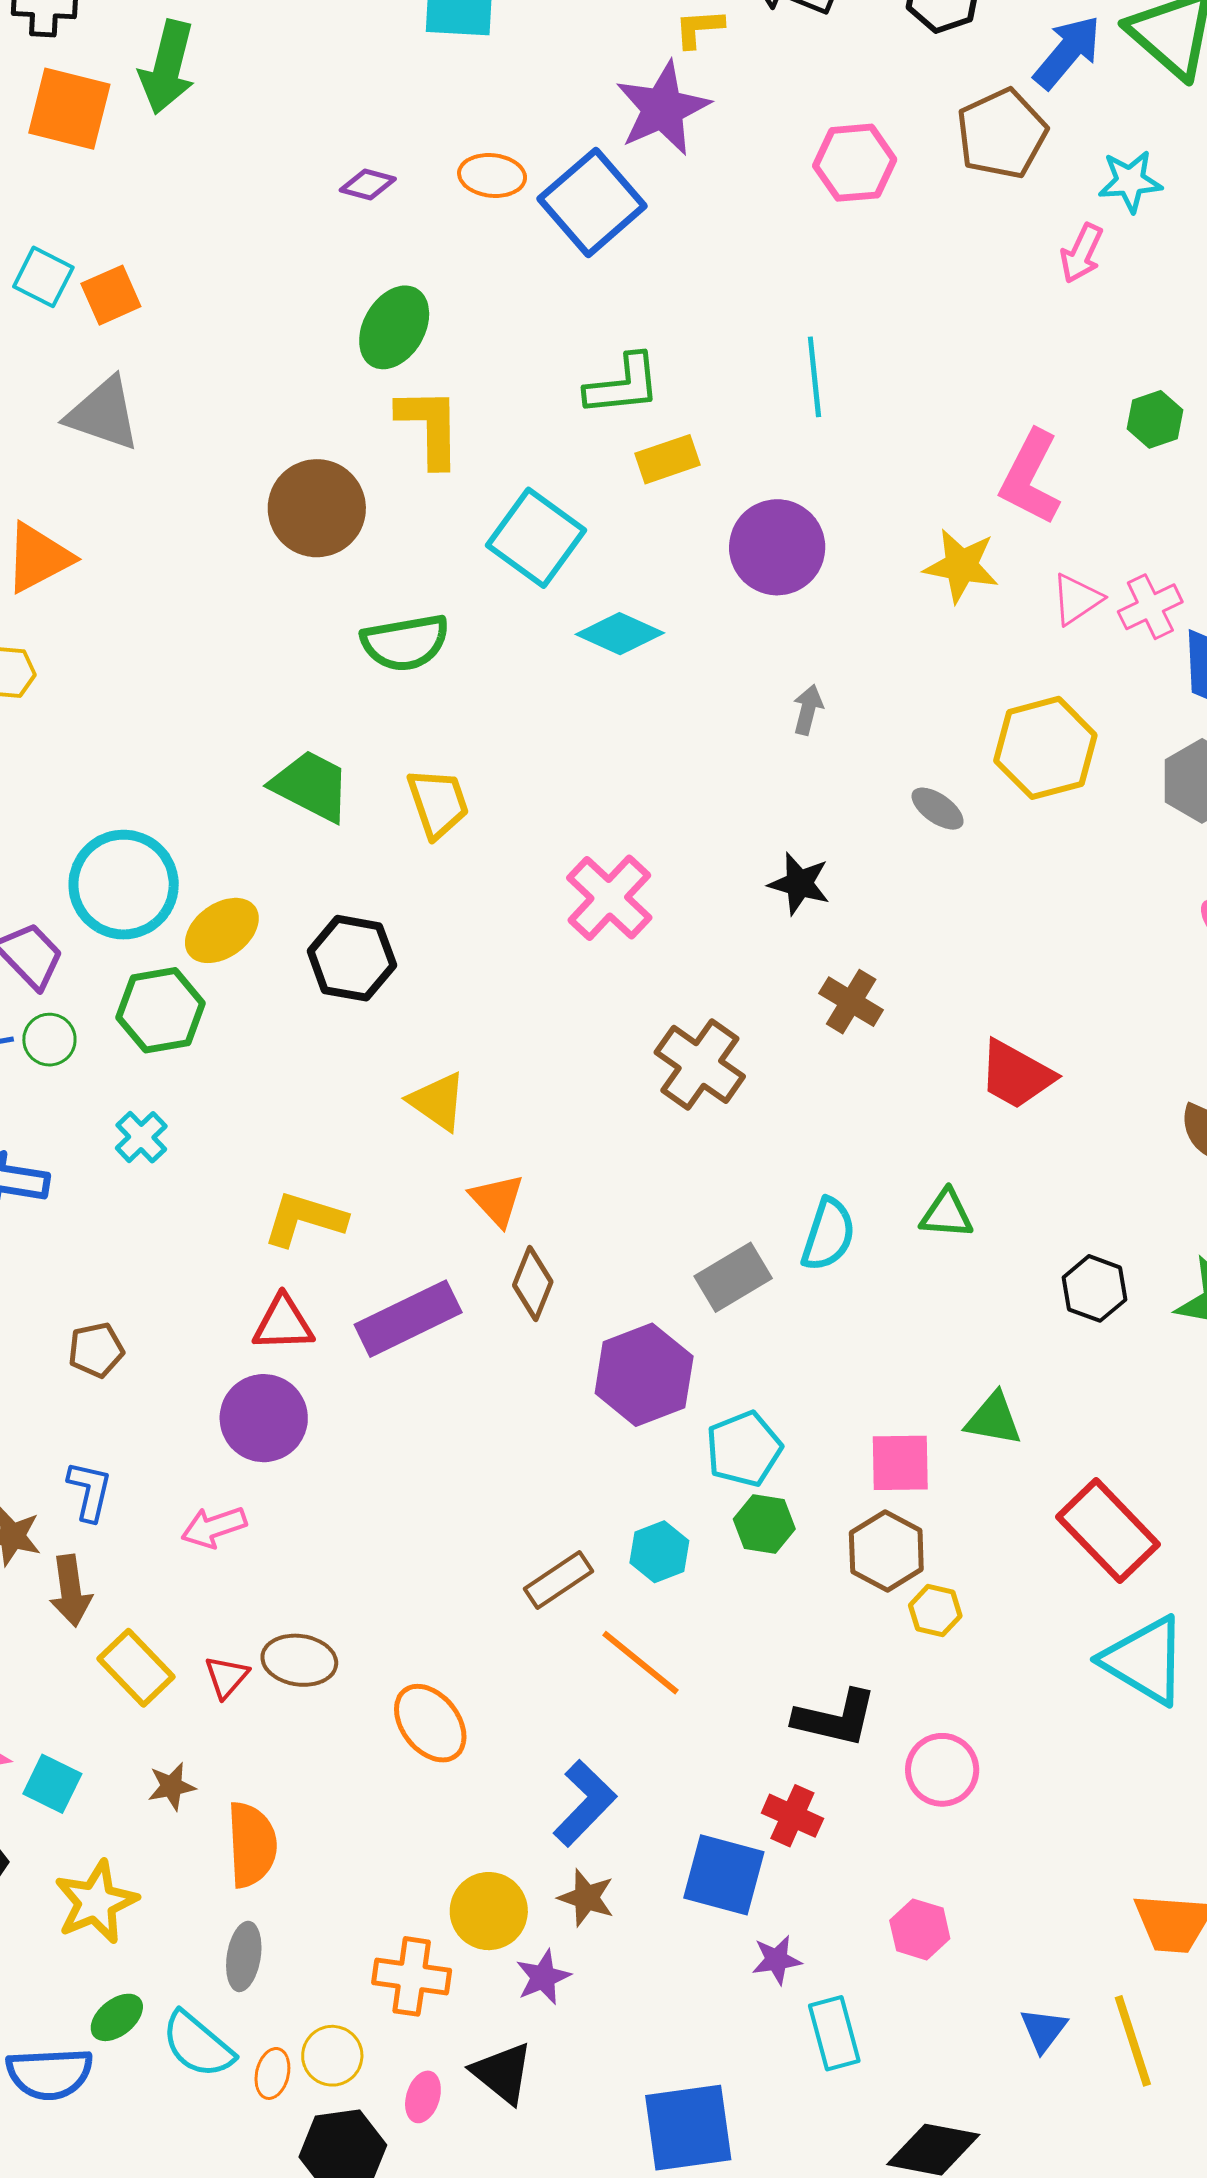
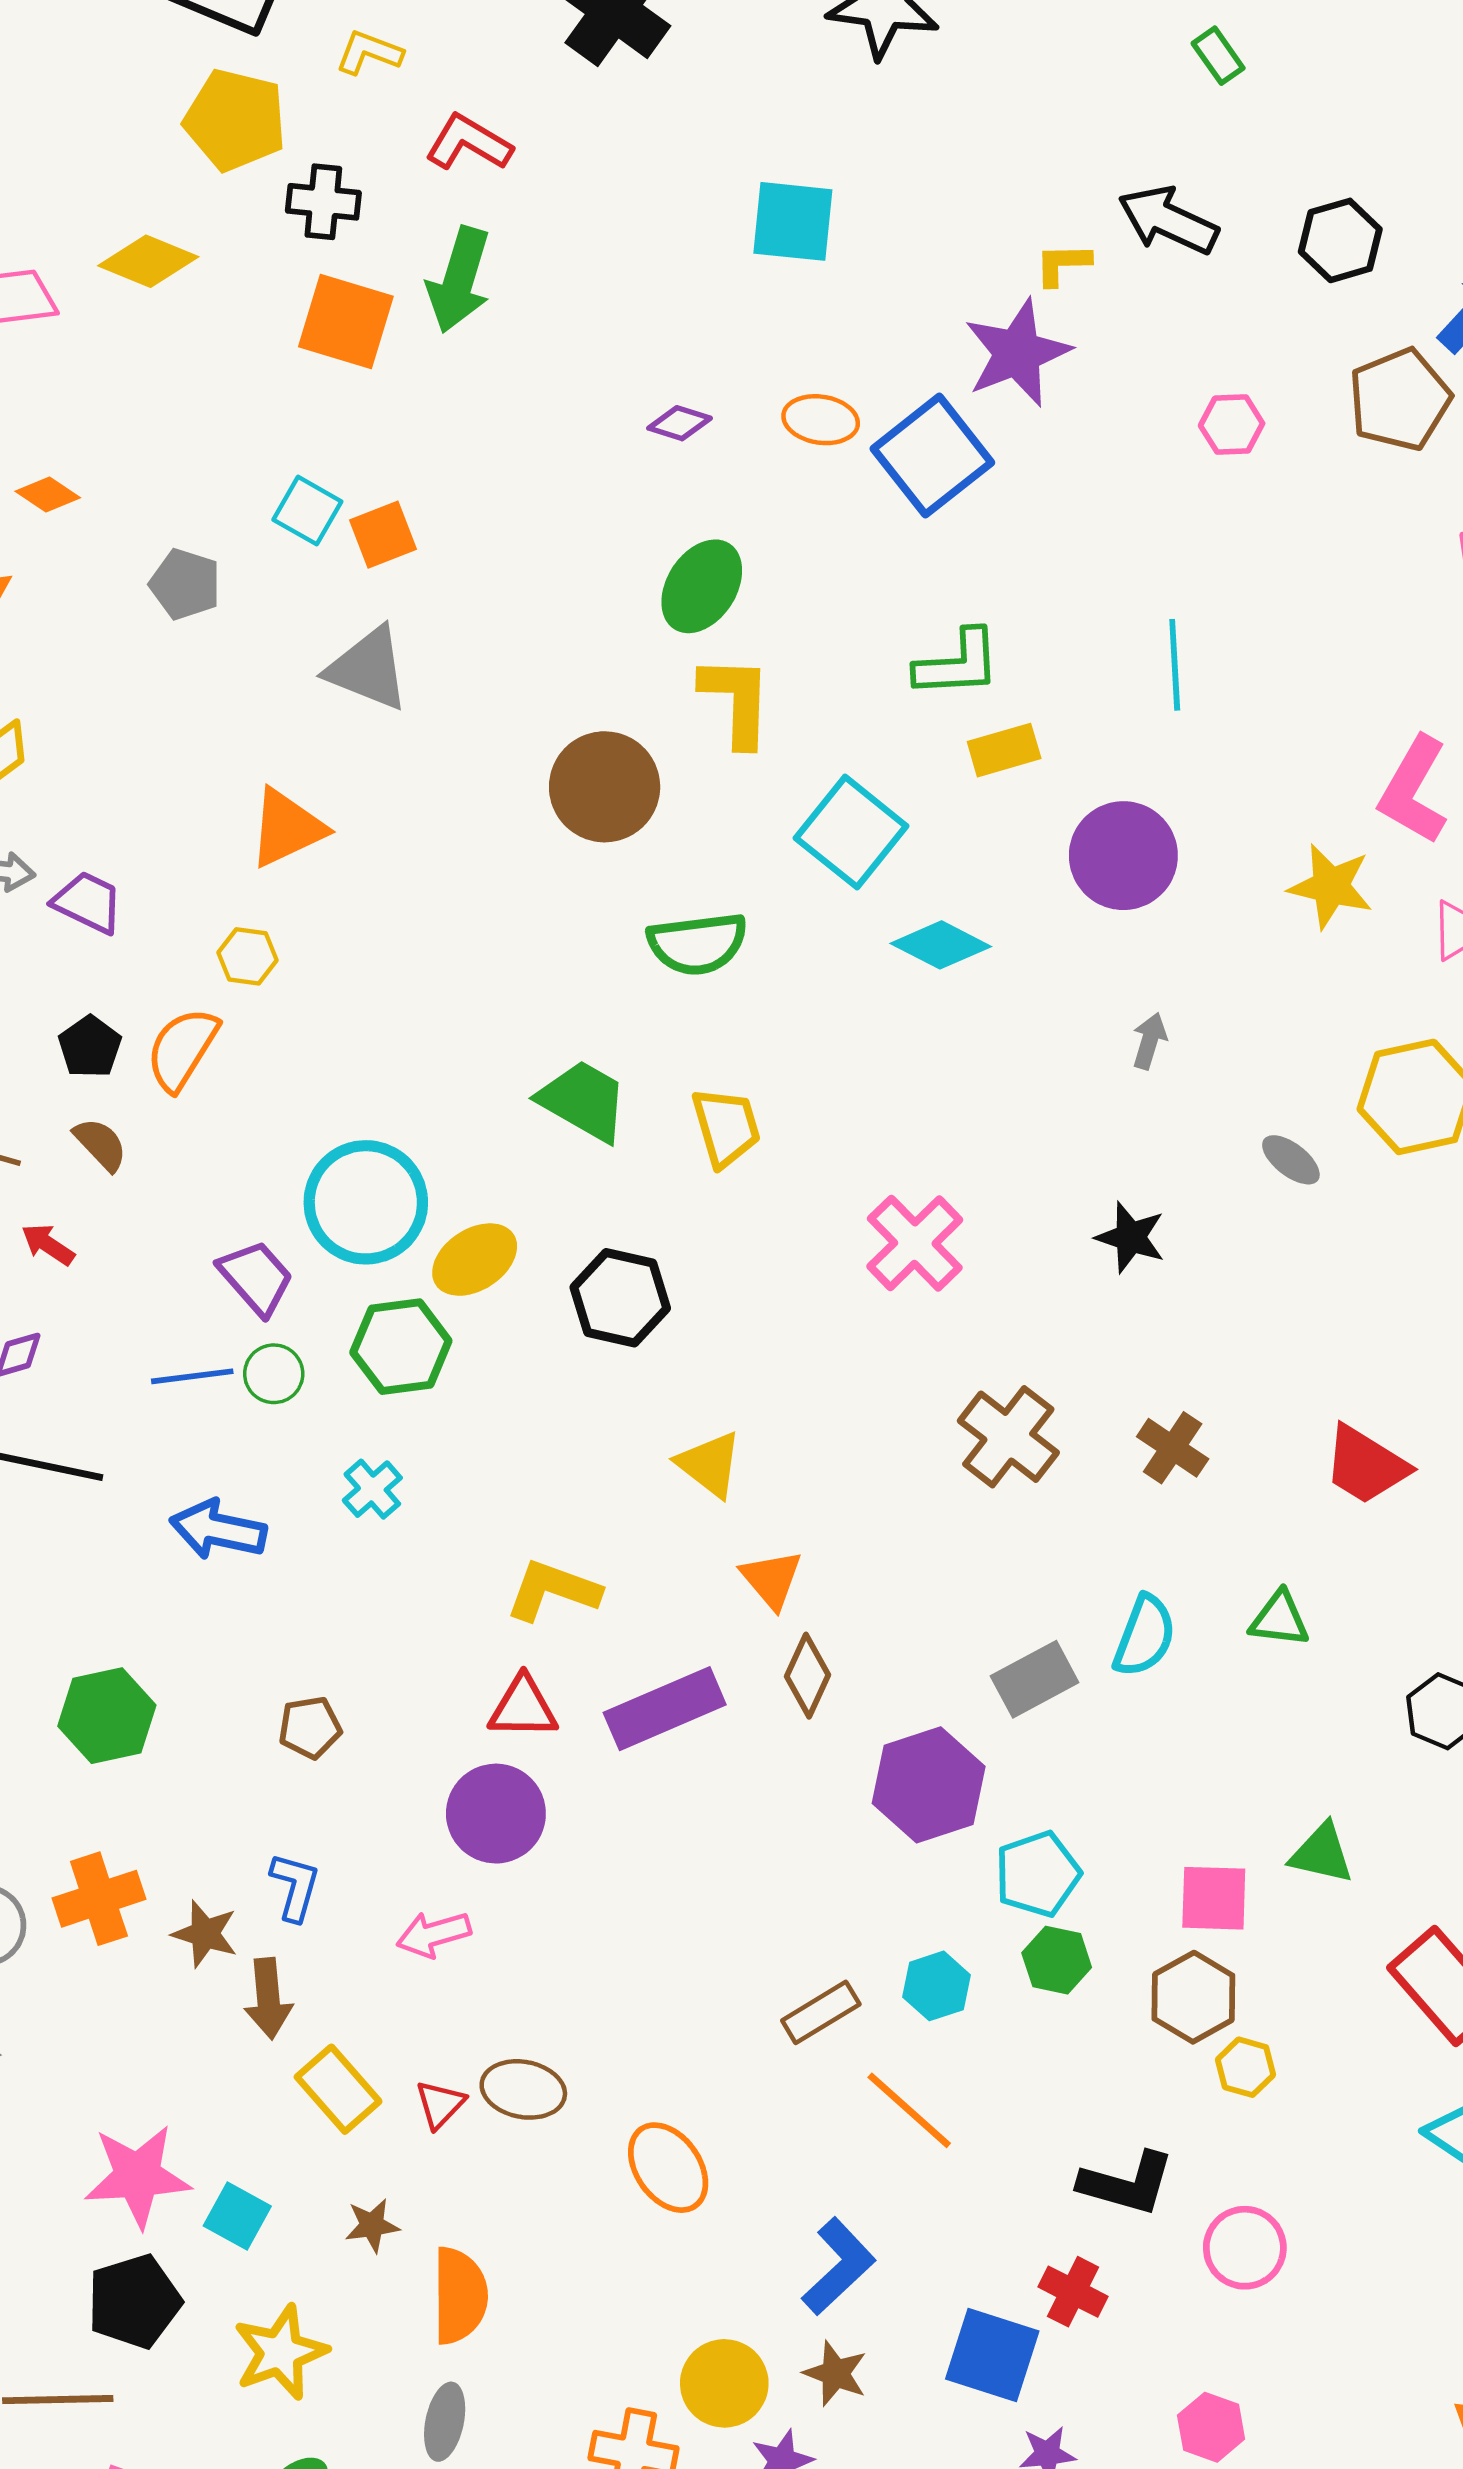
pink hexagon: (855, 163) -> (1232, 425), size x0.7
brown cross: (851, 1002) -> (1173, 1448), moved

